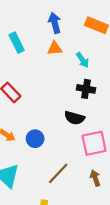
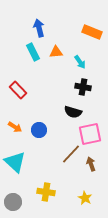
blue arrow: (55, 23) -> (39, 28), moved
cyan rectangle: (17, 43) -> (33, 52), moved
brown line: (58, 173) -> (71, 154), moved

